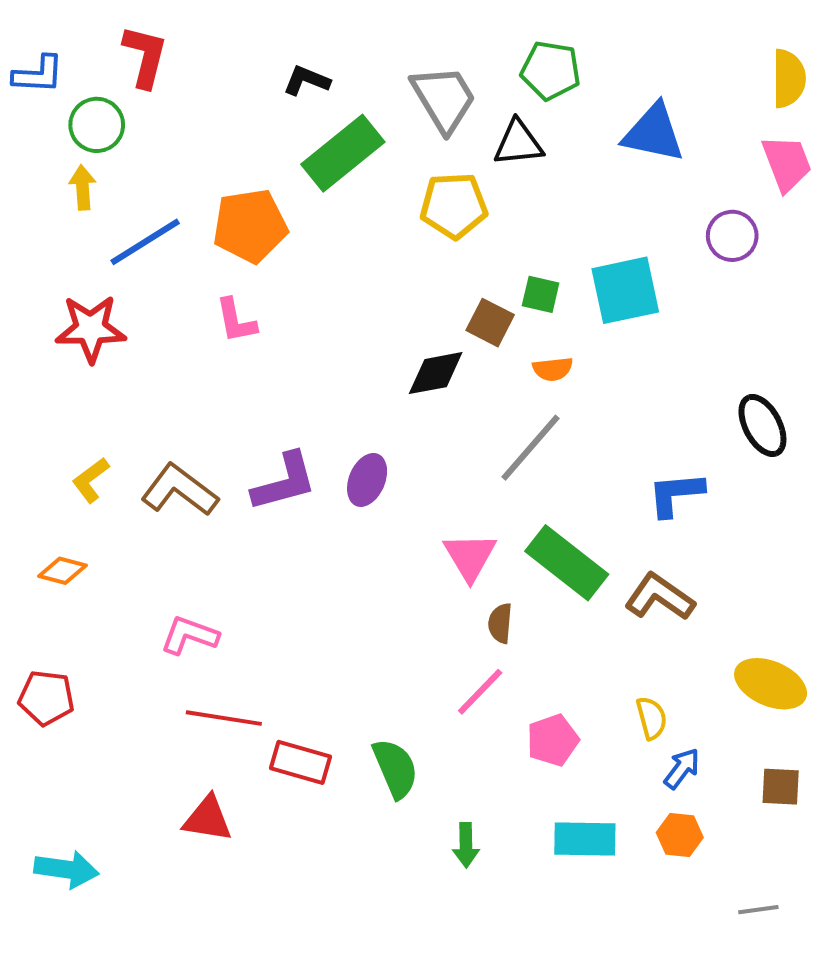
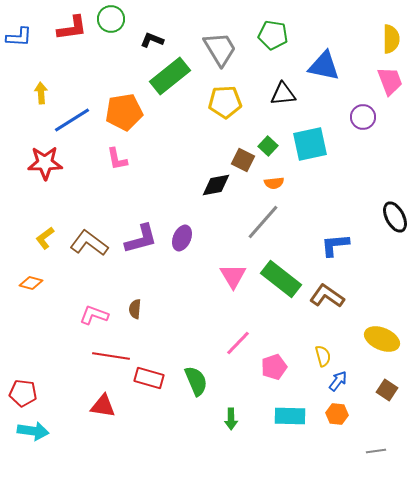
red L-shape: (145, 56) -> (72, 28), turned 68
green circle: (97, 125) -> (111, 19), moved
black triangle: (518, 143) -> (283, 94), moved
green square: (541, 294) -> (268, 146), turned 30
black ellipse: (762, 425) -> (395, 217), moved
brown semicircle: (500, 623) -> (135, 309), moved
red pentagon: (46, 698) -> (23, 393), moved
brown square: (781, 787) -> (387, 390), turned 30

